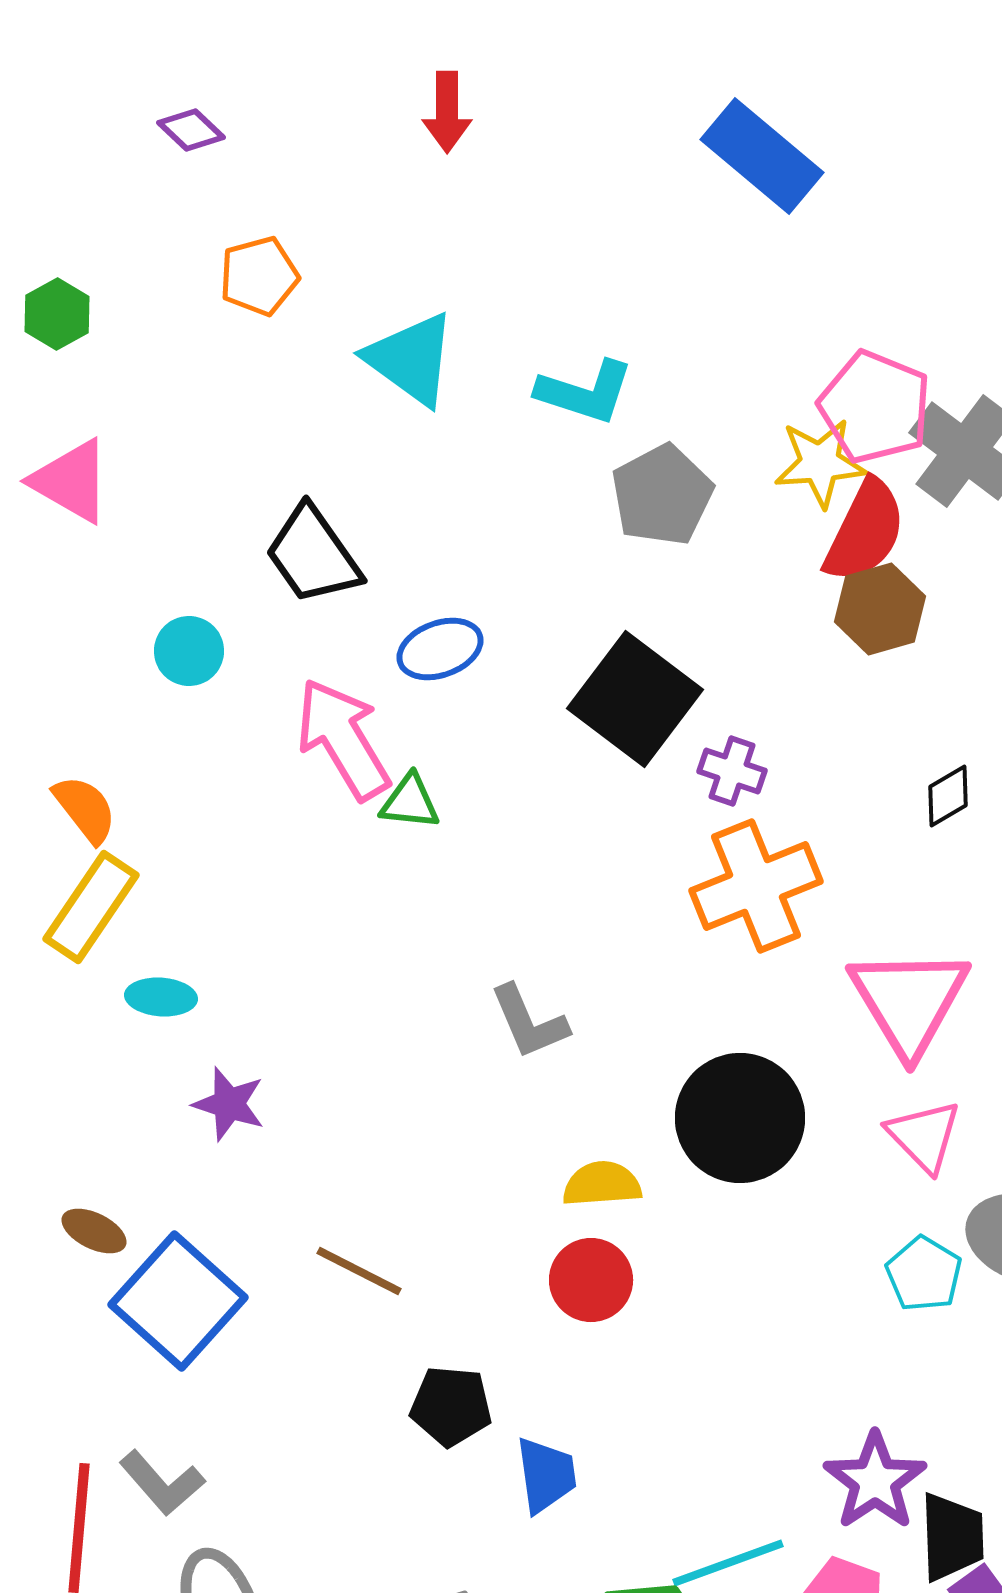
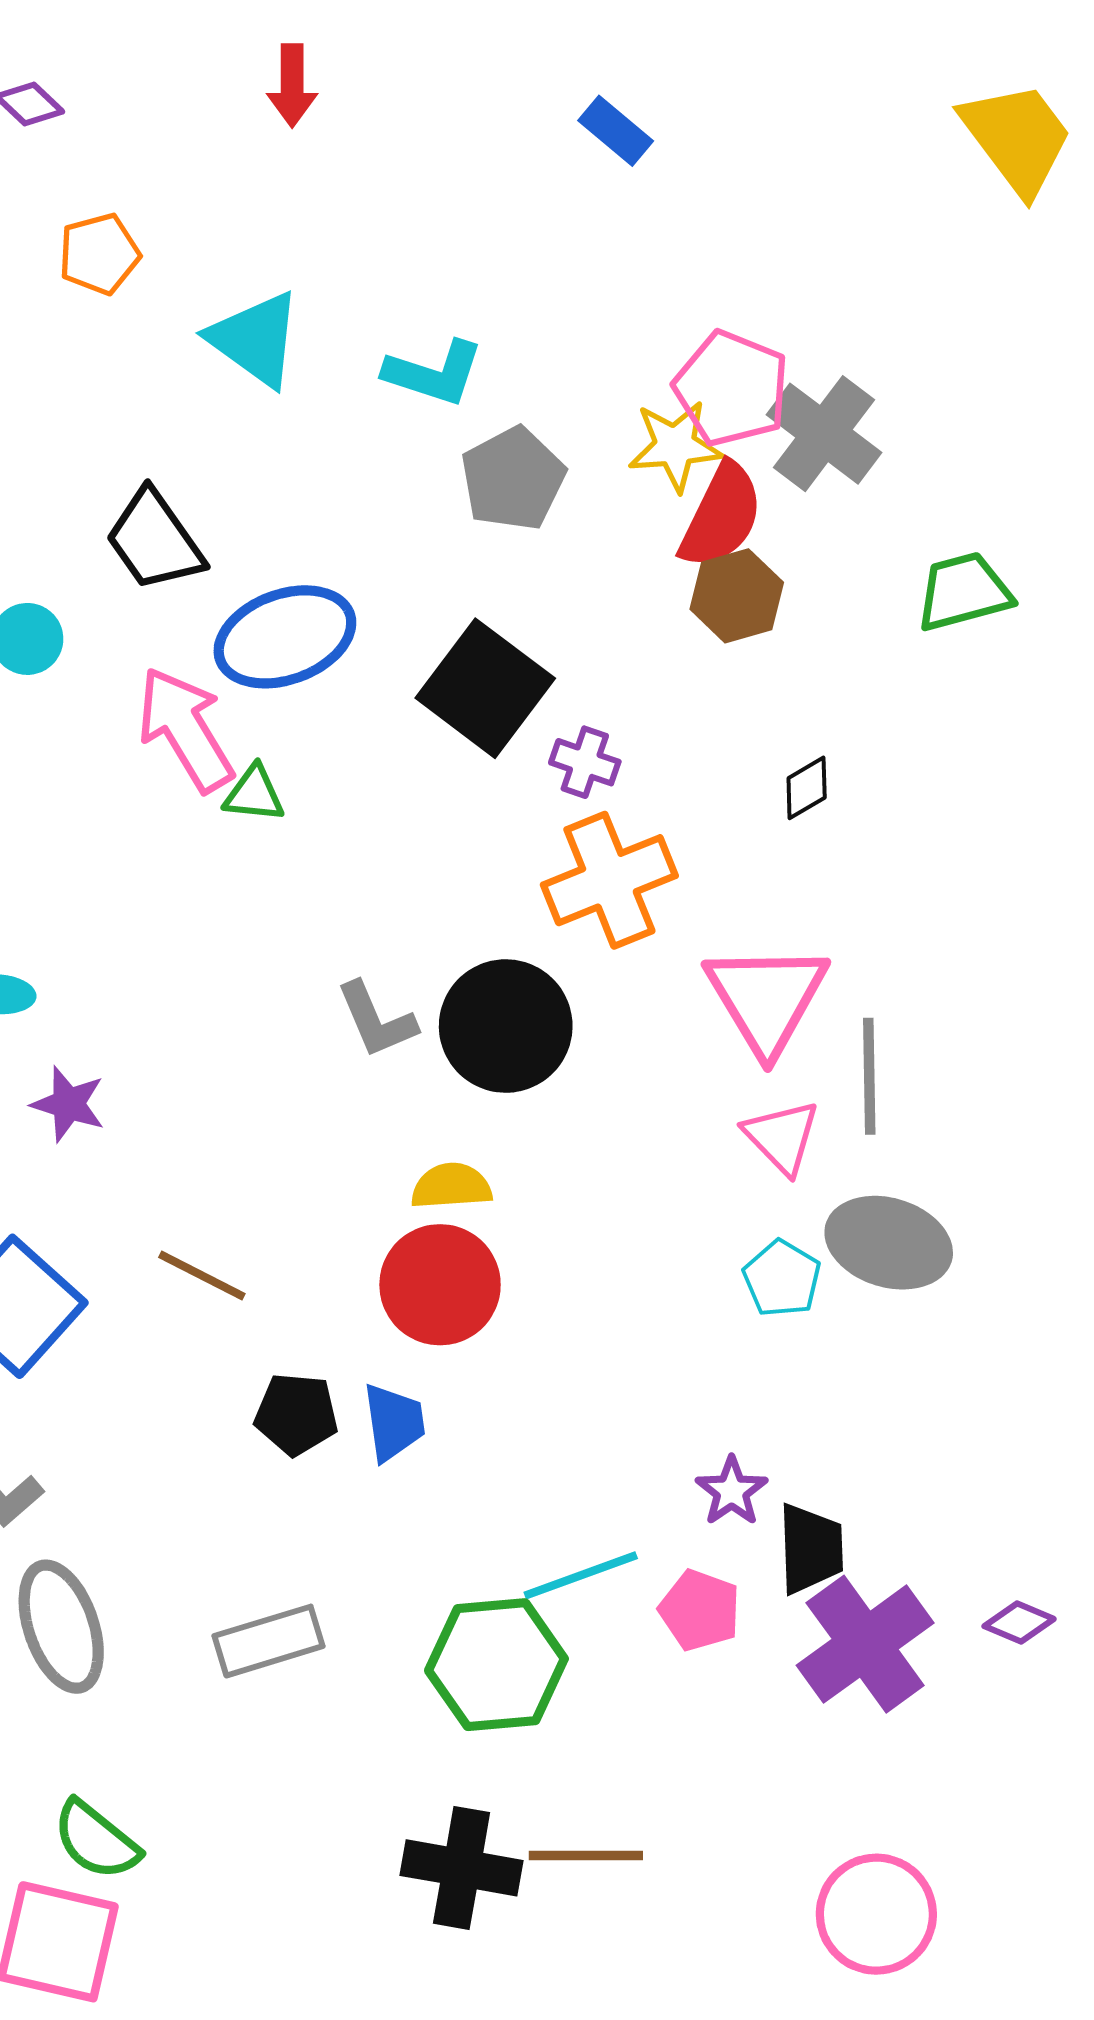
blue rectangle: (762, 156) -> (616, 131), size x0.6
blue ellipse: (440, 649) -> (285, 637), size x1.6
black circle: (740, 1118) -> (506, 1026), moved
red circle: (591, 1280) -> (440, 1285), size x1.4
blue trapezoid: (546, 1475) -> (394, 1422), moved
purple star: (875, 1481) -> (732, 1491), size x0.7

